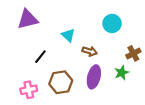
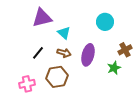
purple triangle: (28, 19) -> (42, 18), moved
brown arrow: (90, 51) -> (64, 53), moved
purple ellipse: (94, 77) -> (88, 55), moved

